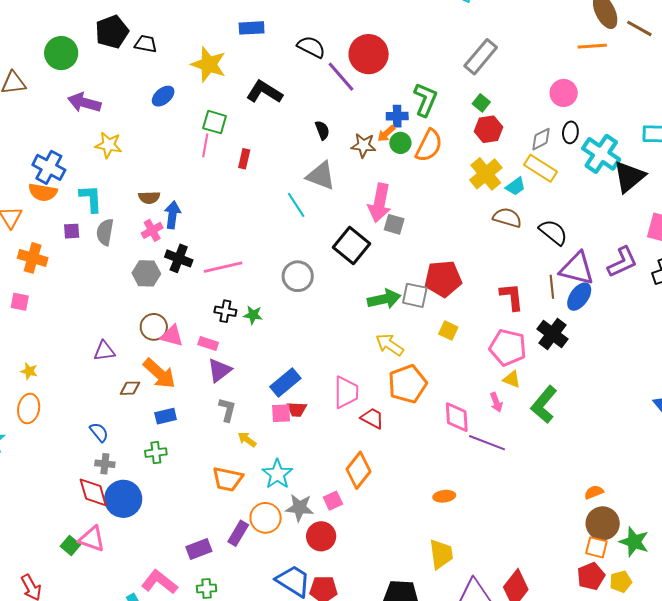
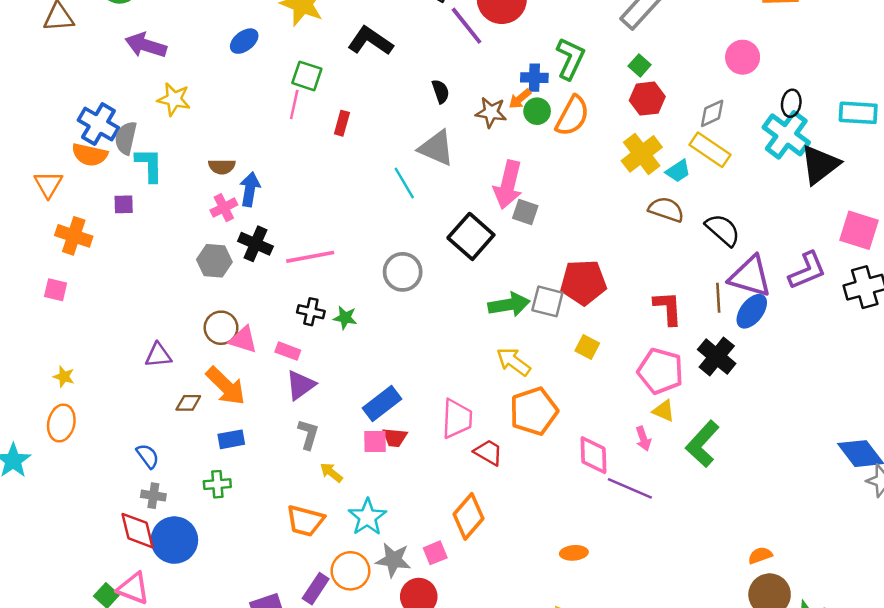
black ellipse: (570, 132) -> (791, 103), moved
gray semicircle: (105, 232) -> (126, 138), moved

